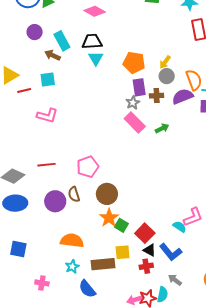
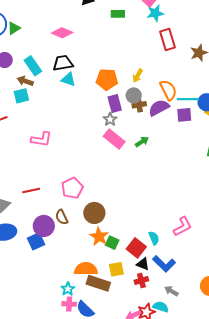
cyan triangle: (96, 58) -> (68, 79), turned -35
gray circle: (167, 76) -> (134, 95), moved
cyan square: (48, 79) -> (21, 96), moved
brown cross: (157, 96) -> (139, 105), moved
pink L-shape: (47, 116) -> (41, 139), moved
cyan semicircle: (179, 227) -> (154, 238), moved, turned 40
orange semicircle: (72, 241) -> (86, 269), moved
blue square: (18, 249) -> (36, 241), moved, turned -30
brown rectangle: (103, 264) -> (98, 283), turned 30
pink cross: (42, 283) -> (69, 304), moved
cyan semicircle: (163, 295) -> (161, 307), turned -77

